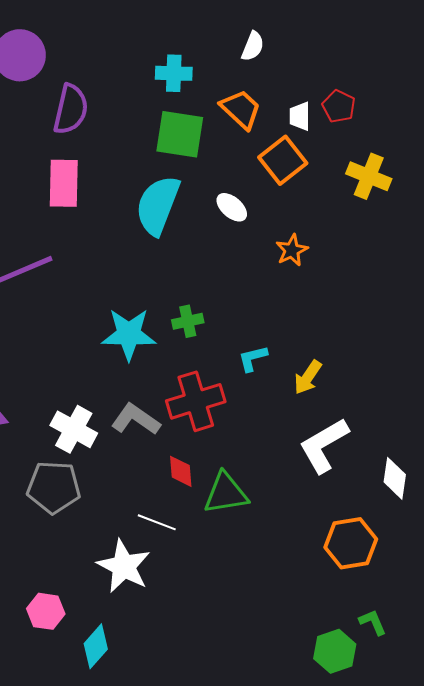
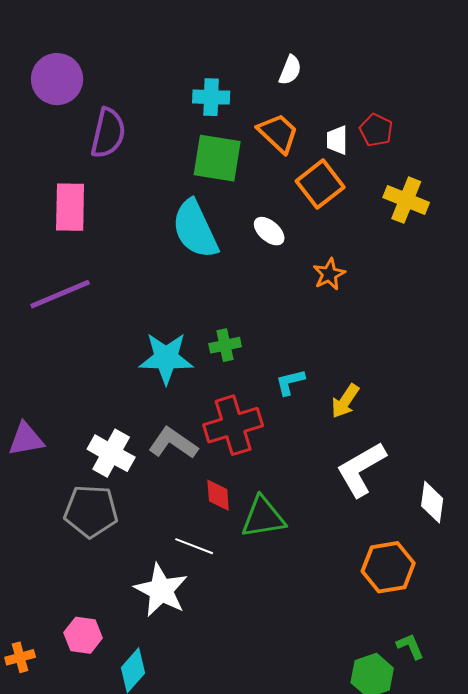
pink rectangle: (64, 183) -> (70, 207), moved
cyan semicircle: (158, 205) -> (195, 229), turned -46

